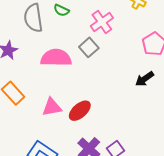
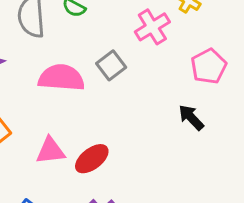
pink cross: (102, 22) -> (152, 27), moved
black arrow: (145, 79) -> (191, 117), turned 78

